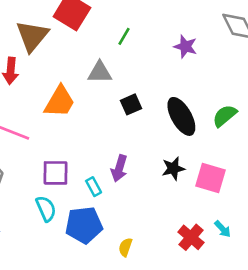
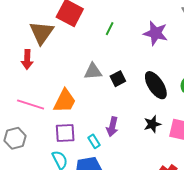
purple star: (185, 47) -> (156, 33), size x1.4
gray triangle: (100, 72) -> (93, 71), moved
orange trapezoid: (60, 102) -> (65, 101), moved

